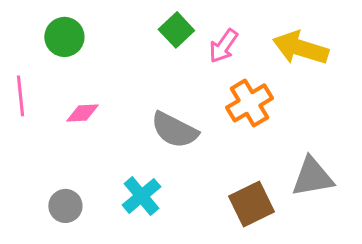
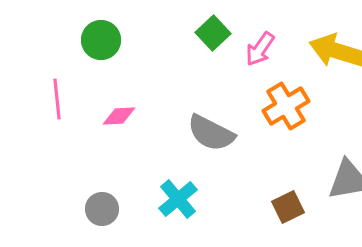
brown square: (251, 204) -> (288, 207), size x0.7

